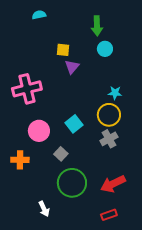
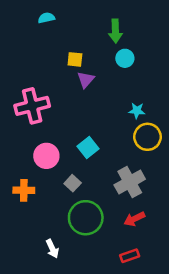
yellow circle: (109, 115) -> (148, 137), moved
gray cross: (109, 139) -> (130, 182), moved, size x1.4
red arrow: (113, 184) -> (134, 219), size x0.7

